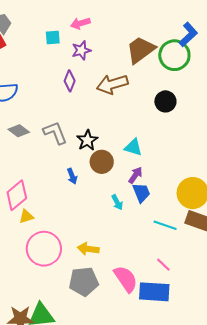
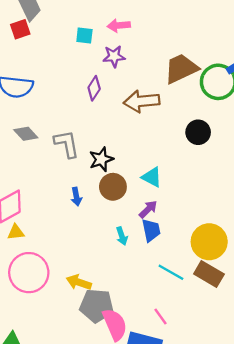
gray pentagon: (84, 282) -> (97, 306), moved

